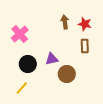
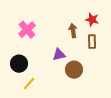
brown arrow: (65, 22) -> (73, 31), moved
black circle: (28, 64) -> (19, 64), moved

